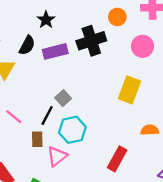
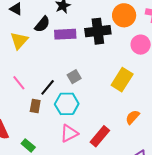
orange circle: (117, 17) -> (124, 15), size x1.5
gray square: (63, 98) -> (74, 77), moved
orange semicircle: (150, 130) -> (133, 117), turned -56
pink triangle: (57, 156) -> (69, 133), moved

